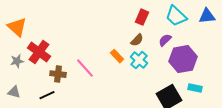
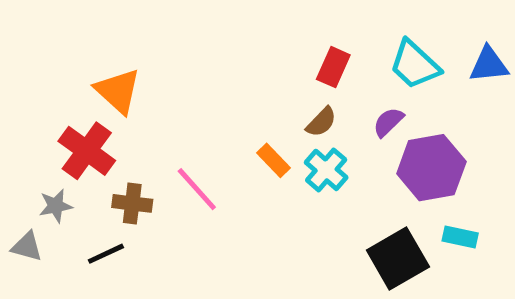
orange triangle: (17, 27) -> (118, 91), moved
gray star: (17, 61) -> (56, 206), moved

